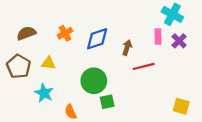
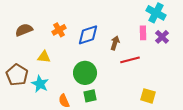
brown pentagon: (19, 66) -> (17, 75), moved
green square: (107, 102) -> (90, 96), moved
yellow square: (181, 106) -> (148, 96), moved

